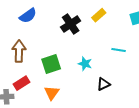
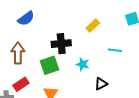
yellow rectangle: (99, 15) -> (93, 26), moved
black cross: (71, 24) -> (61, 44), moved, turned 30

